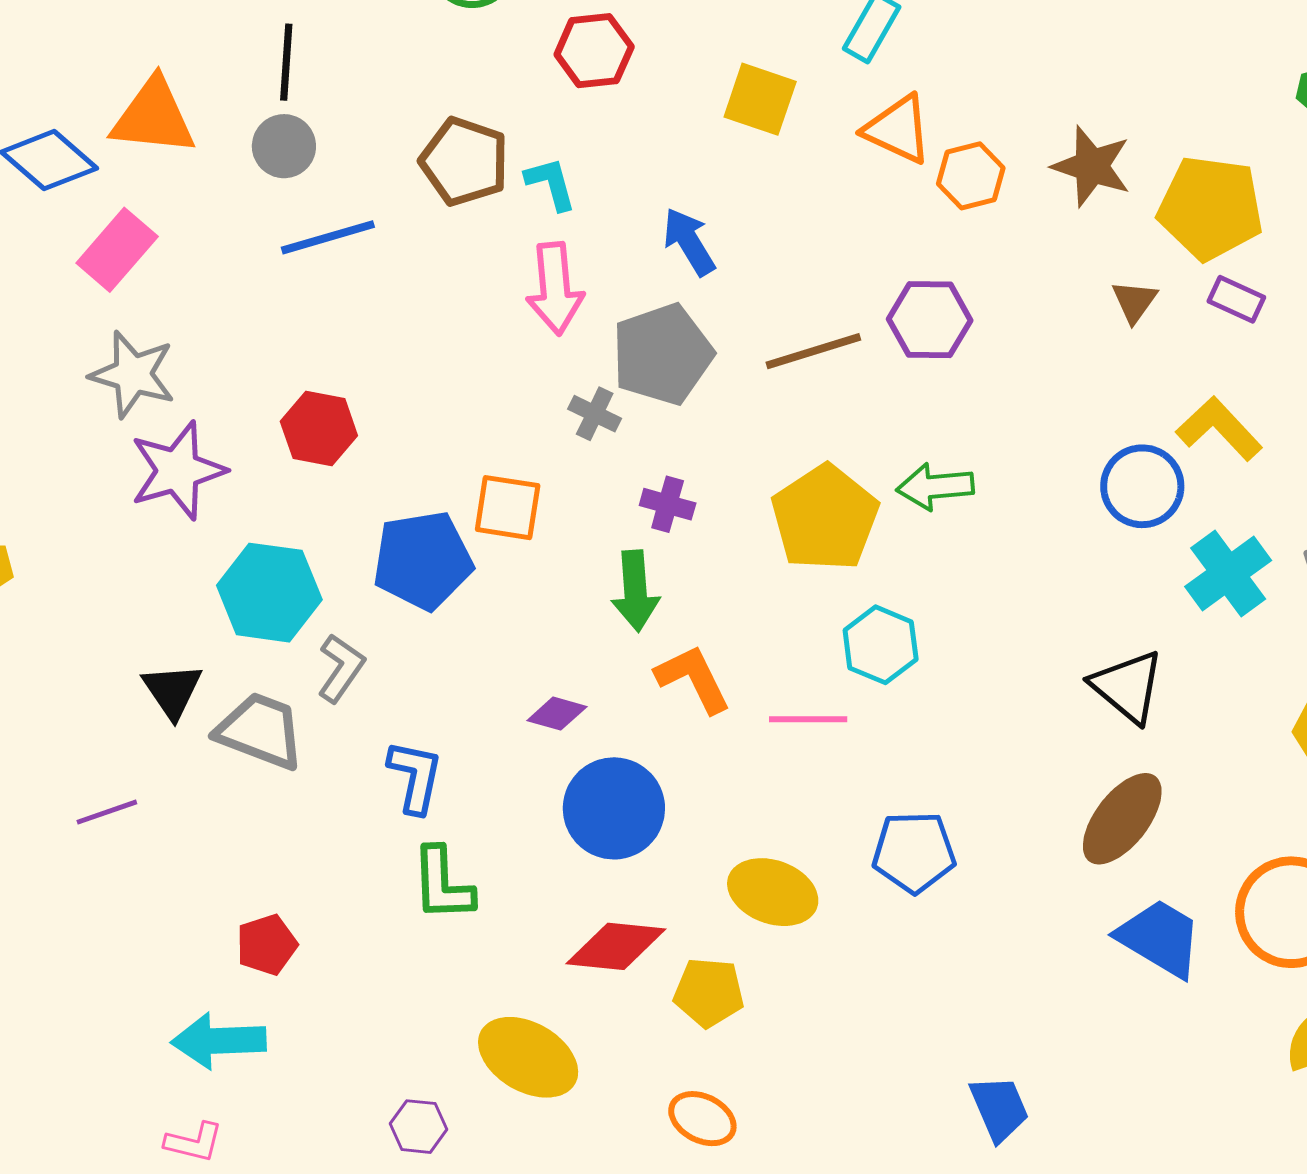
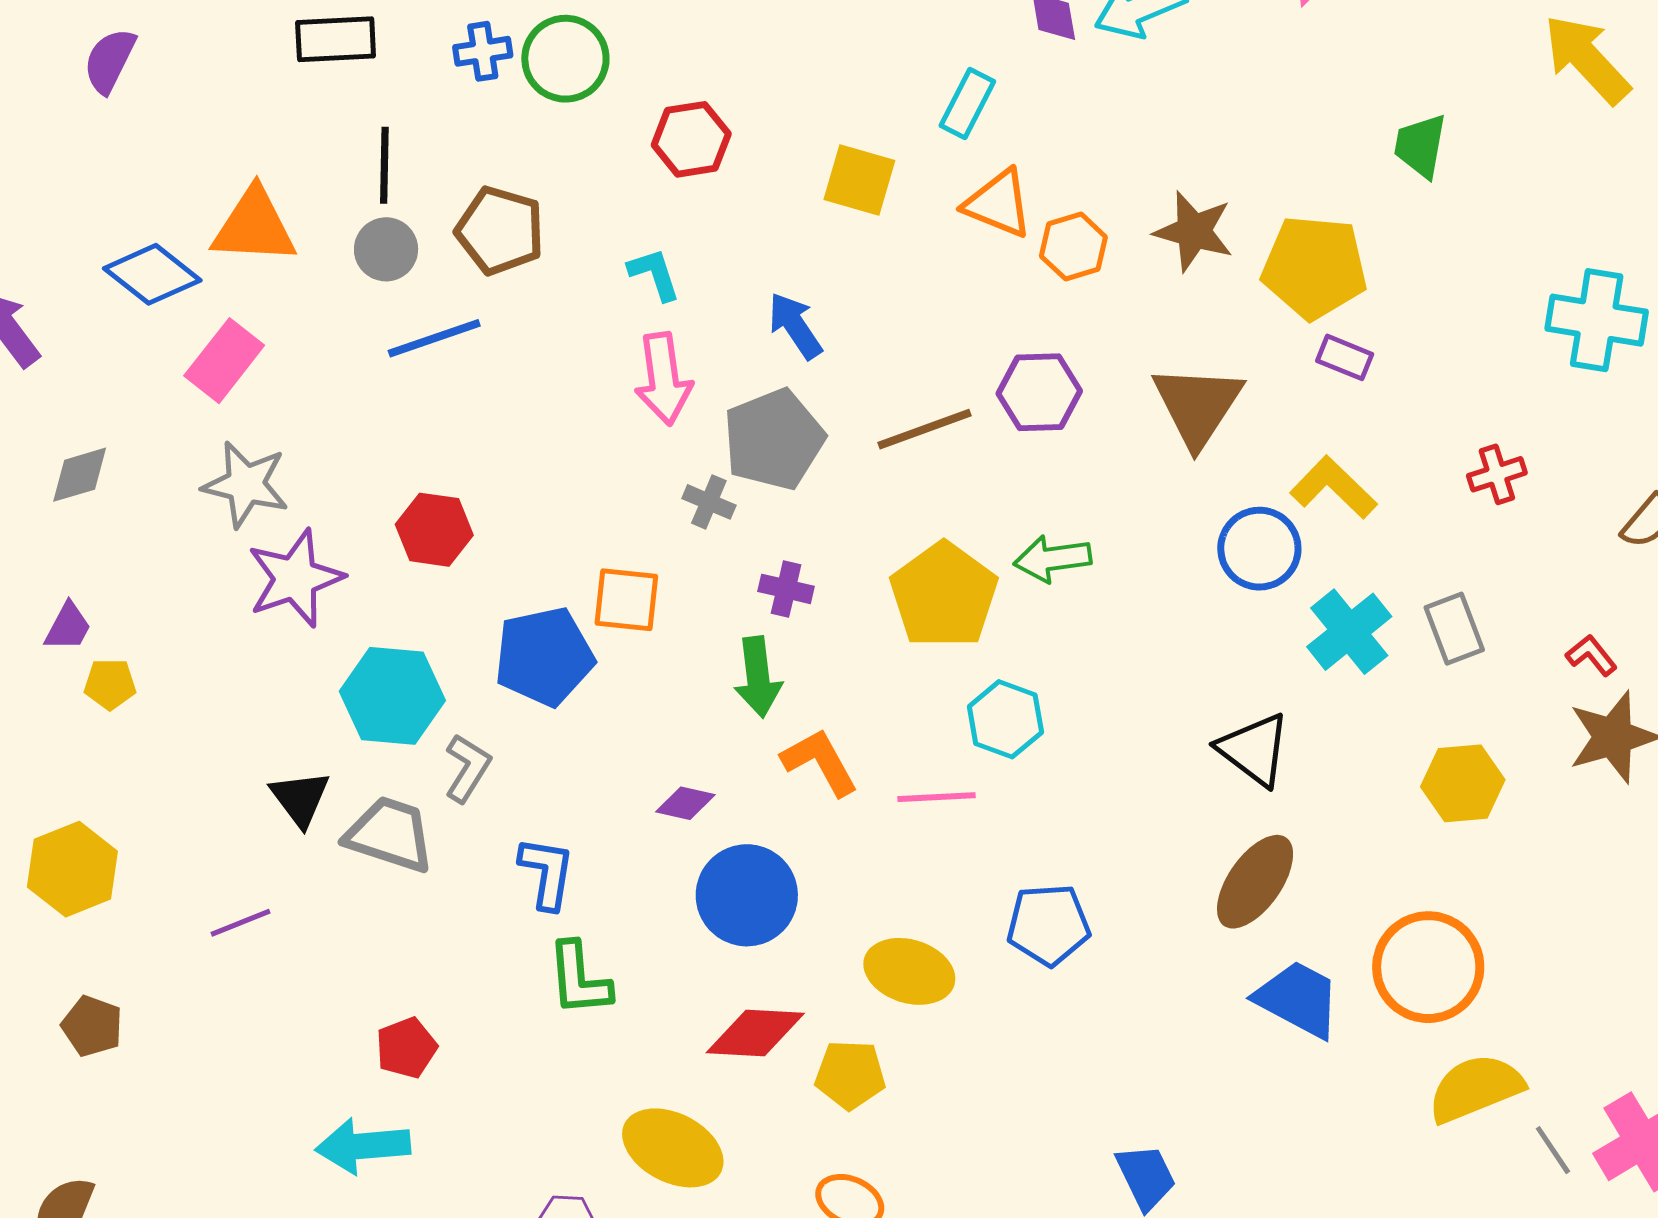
brown pentagon: (464, 161) -> (500, 231), moved
brown triangle: (1134, 301) -> (1198, 405), moved, size x2.0

